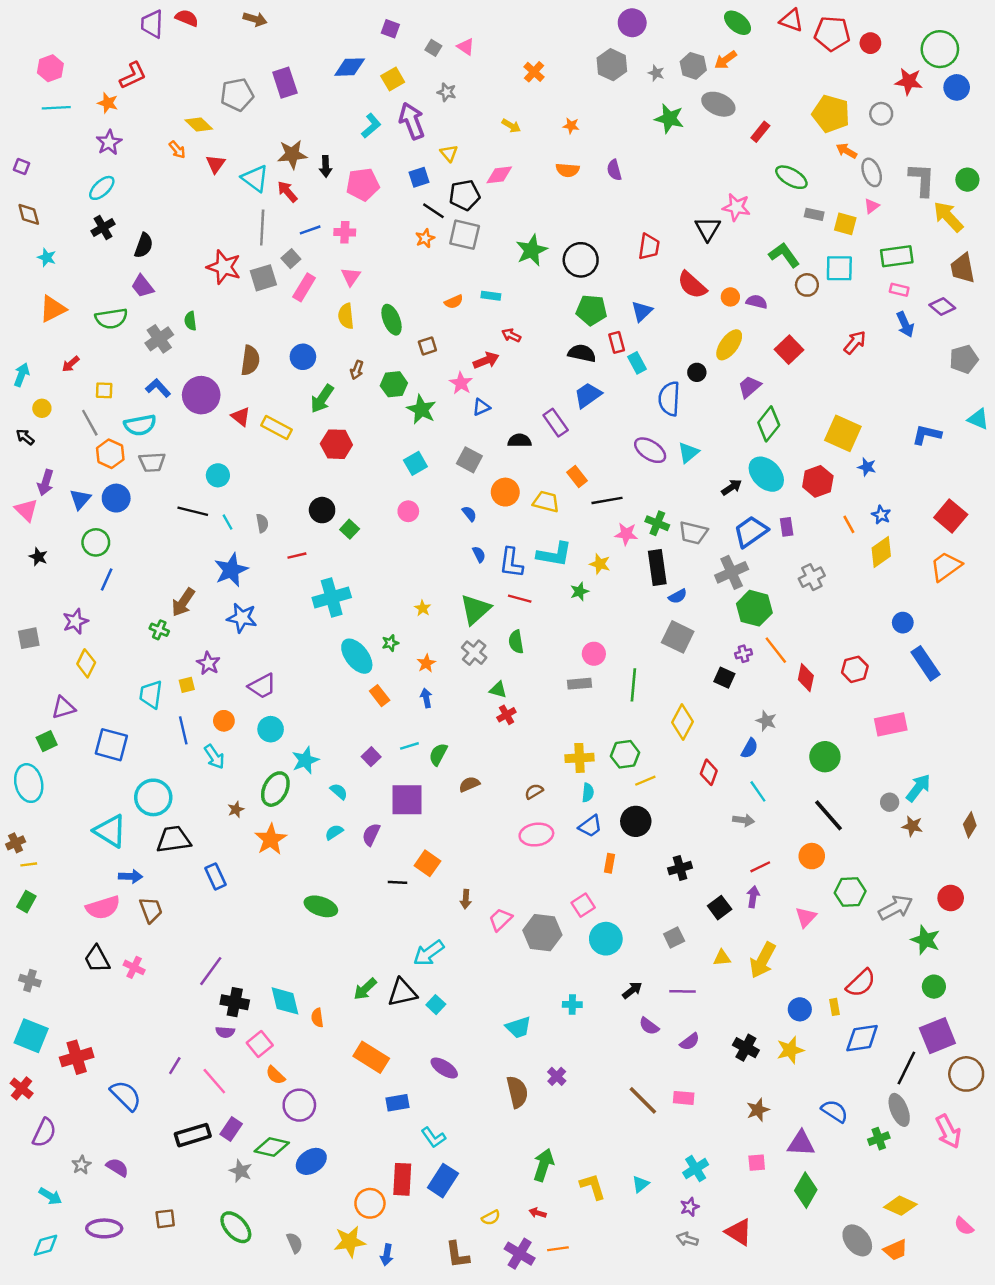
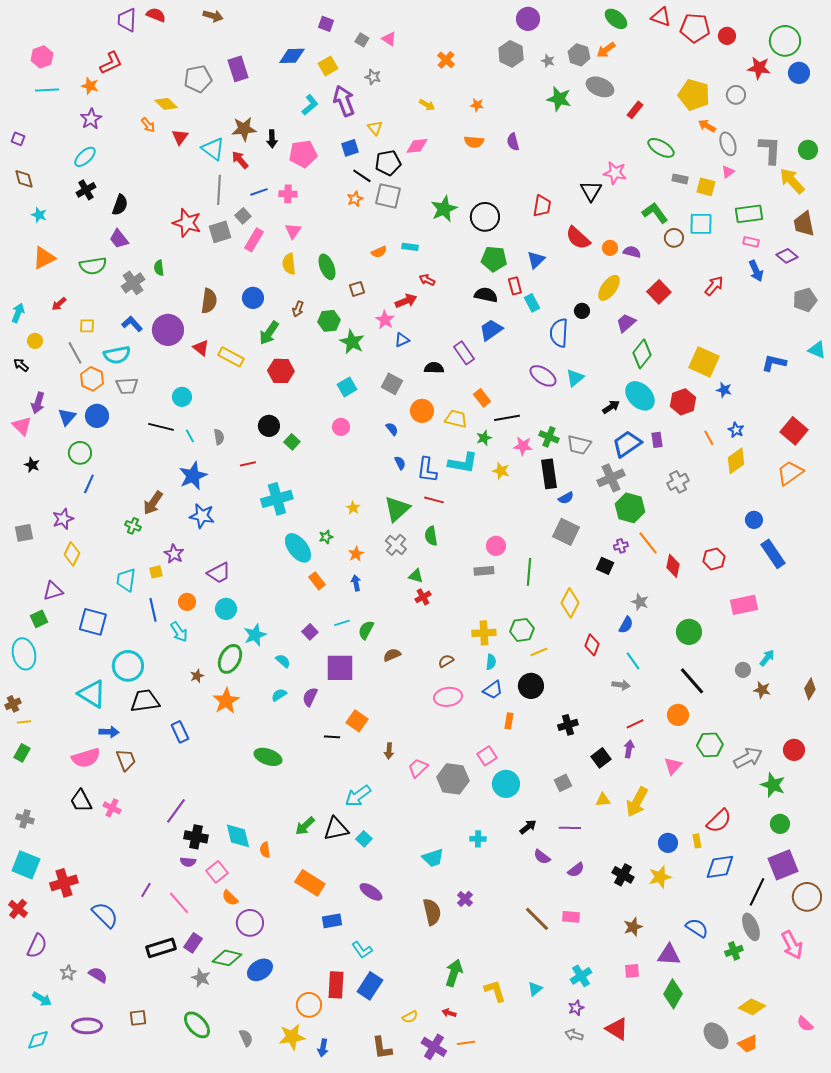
green star: (579, 591) -> (484, 438), moved
cyan arrow: (918, 788) -> (767, 658), size x0.7

